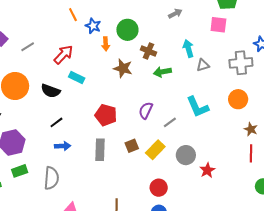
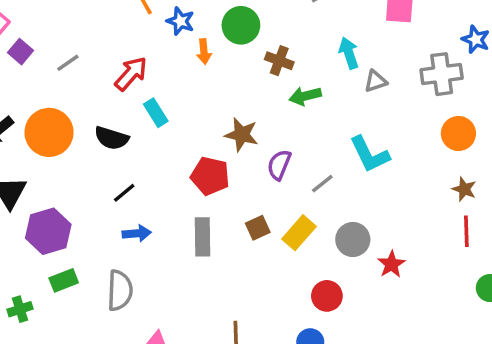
brown star: (123, 68) -> (242, 135), moved
cyan rectangle: (77, 77) -> (156, 113), turned 35
orange circle: (238, 99) -> (458, 133), moved
red circle: (159, 188) -> (327, 296), moved

